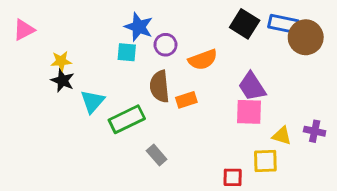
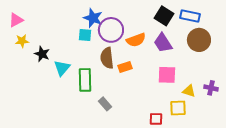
brown circle: (306, 37) -> (199, 40), moved
purple circle: (166, 45) -> (111, 30), size x1.6
yellow star: (61, 61) -> (22, 41), moved
purple trapezoid: (252, 86) -> (163, 43), moved
green rectangle: (127, 119) -> (85, 80), turned -65

